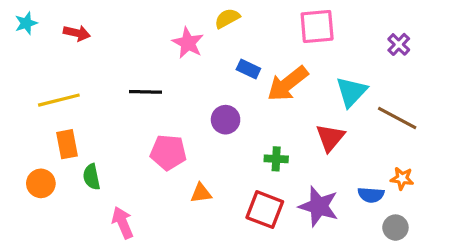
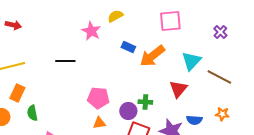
red arrow: (77, 33) -> (13, 25), moved
purple circle: (226, 120) -> (128, 111), moved
orange rectangle: (67, 144) -> (17, 93), turned 36
pink pentagon: (168, 152) -> (98, 98), moved
blue semicircle: (371, 195) -> (194, 120), moved

